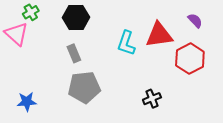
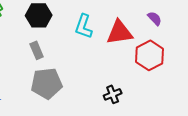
cyan L-shape: (126, 43) -> (84, 26), moved

